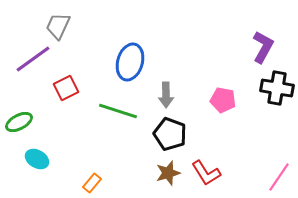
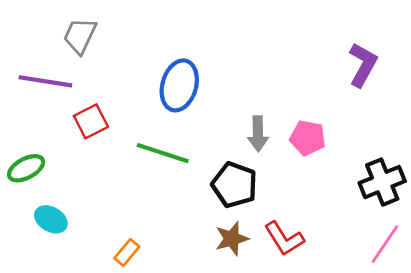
purple line: (33, 59) -> (45, 81), turned 45
black cross: (277, 88) -> (382, 182), moved, turned -32
gray arrow: (166, 95) -> (258, 134), moved

